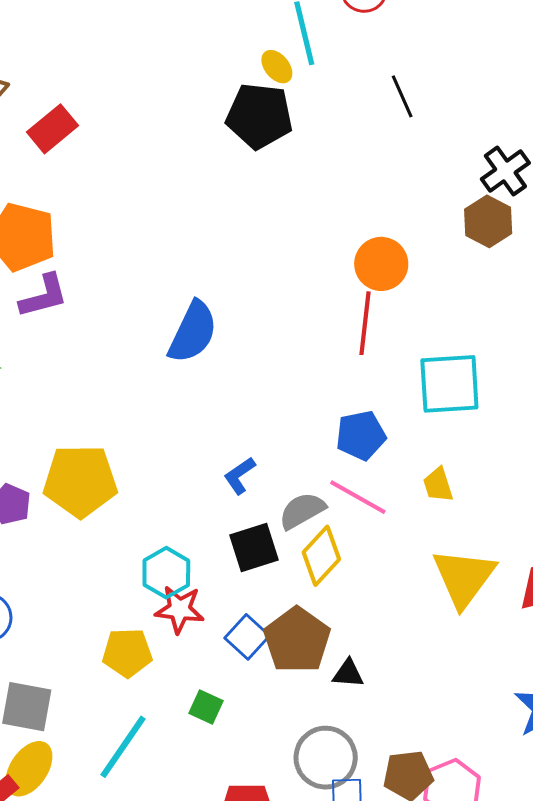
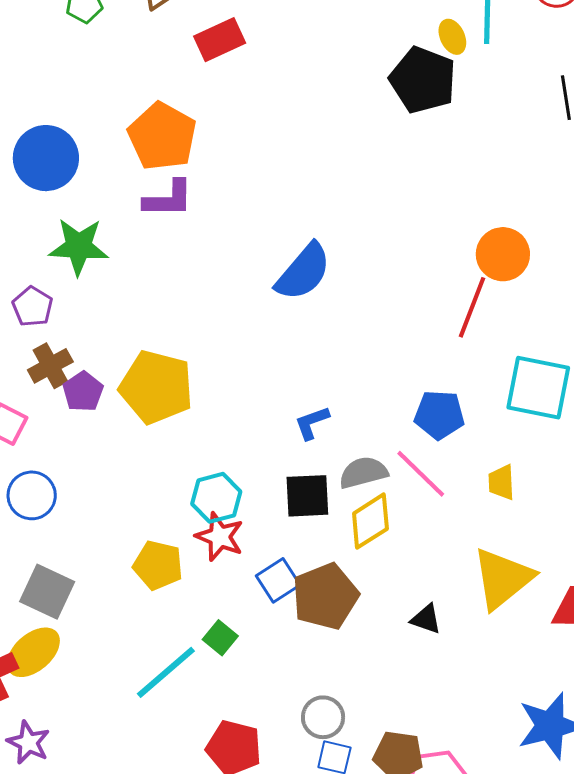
black triangle: (348, 673) -> (426, 619), moved
cyan line: (123, 747) -> (166, 672), moved
gray circle: (326, 758) -> (323, 717), size x0.7

